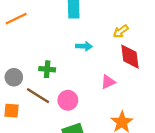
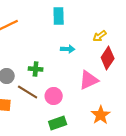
red diamond: (130, 57) -> (108, 58), turned 40
pink triangle: (108, 82) -> (89, 80), size x1.5

